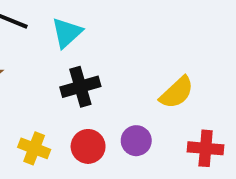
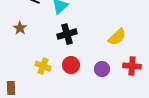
purple circle: (136, 141) -> (102, 69), moved

